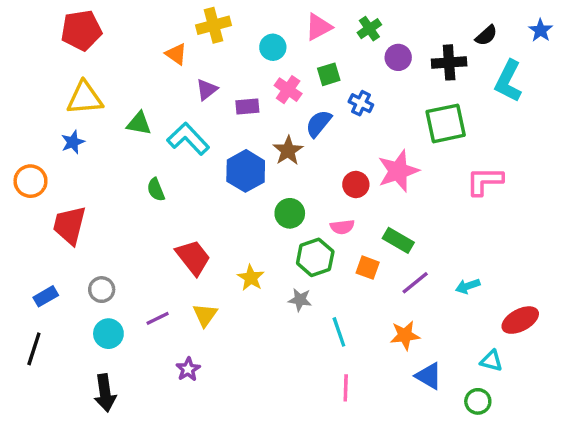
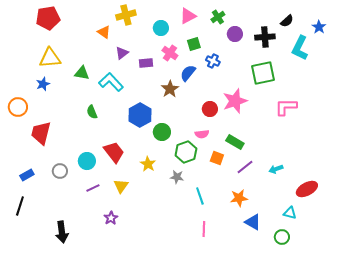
blue star: (541, 30) -> (319, 27), moved
blue hexagon: (246, 171) -> (140, 115), moved
green circle: (290, 213) -> (162, 132), moved
cyan circle: (108, 334) -> (87, 161), moved

